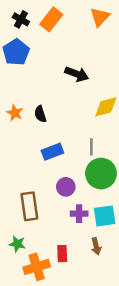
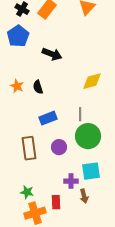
black arrow: (77, 74) -> (52, 54), moved
brown rectangle: (29, 206) -> (29, 148), moved
purple cross: (79, 214) -> (71, 181), moved
green star: (17, 244) -> (27, 192), moved

